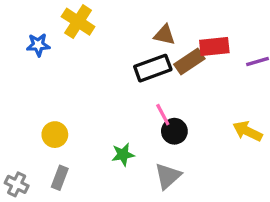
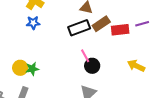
blue star: (38, 45) -> (33, 23), moved
red rectangle: (214, 47) -> (120, 30), moved
green star: (123, 154) -> (32, 69), moved

